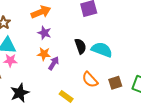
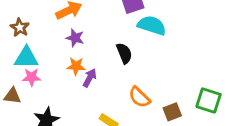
cyan semicircle: (102, 50) -> (152, 25), moved
brown square: (115, 83) -> (172, 112), moved

